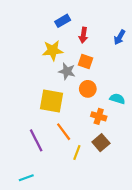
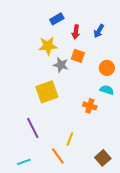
blue arrow: (120, 37) -> (99, 31), moved
orange circle: (88, 89) -> (107, 68), moved
yellow square: (52, 101) -> (47, 92), turned -30
orange line: (64, 132) -> (58, 156), moved
brown square: (101, 143) -> (103, 158), moved

